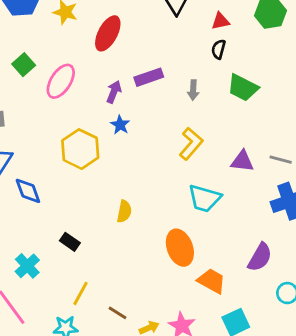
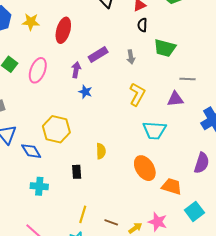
yellow hexagon: (80, 149) -> (56, 129), moved
gray line: (281, 160) -> (188, 79), moved
black rectangle: (70, 242) -> (77, 172), moved, turned 64
cyan cross: (27, 266) -> (39, 186), moved, turned -30

